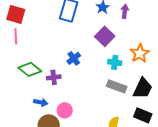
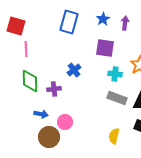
pink line: (16, 36) -> (26, 49), moved
purple square: (105, 36) -> (105, 48), turned -36
green diamond: (30, 69) -> (30, 81), turned 50

